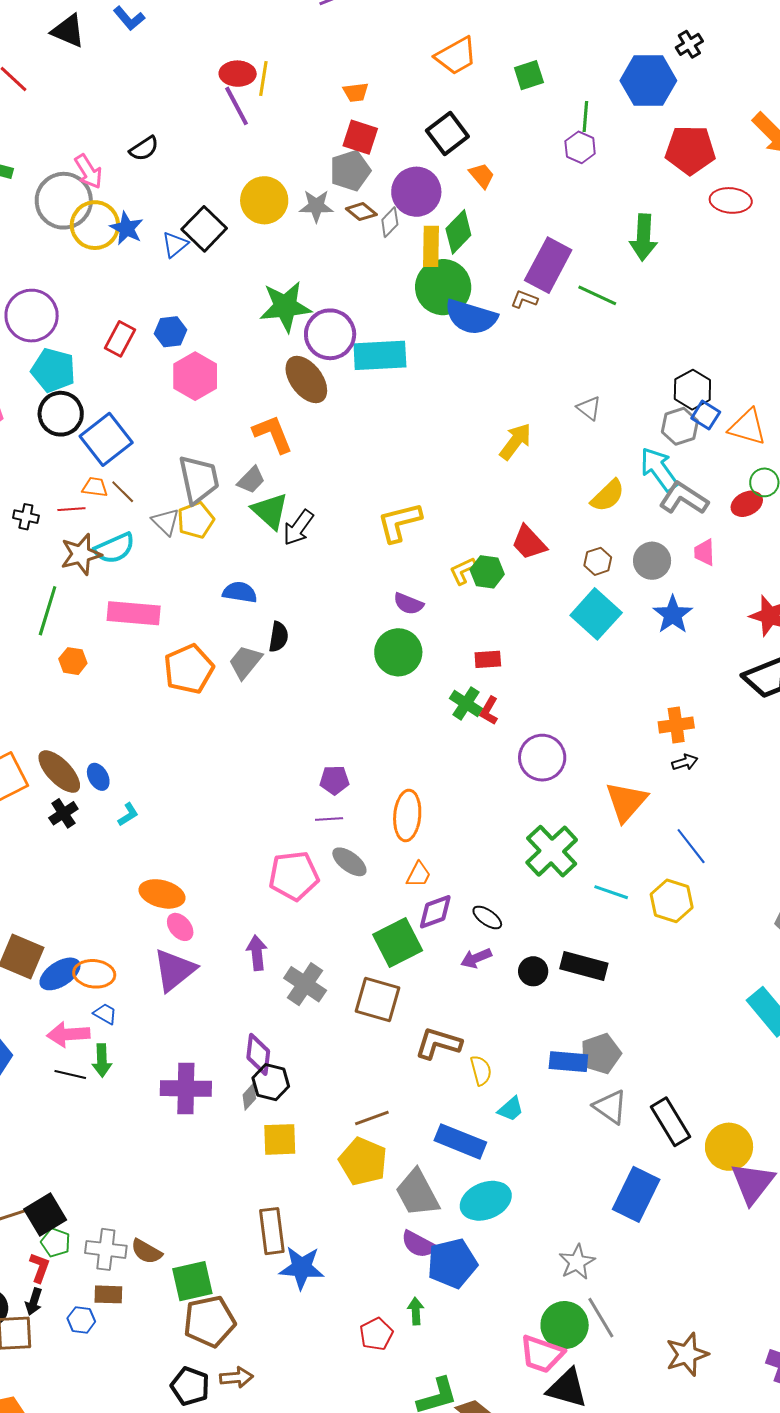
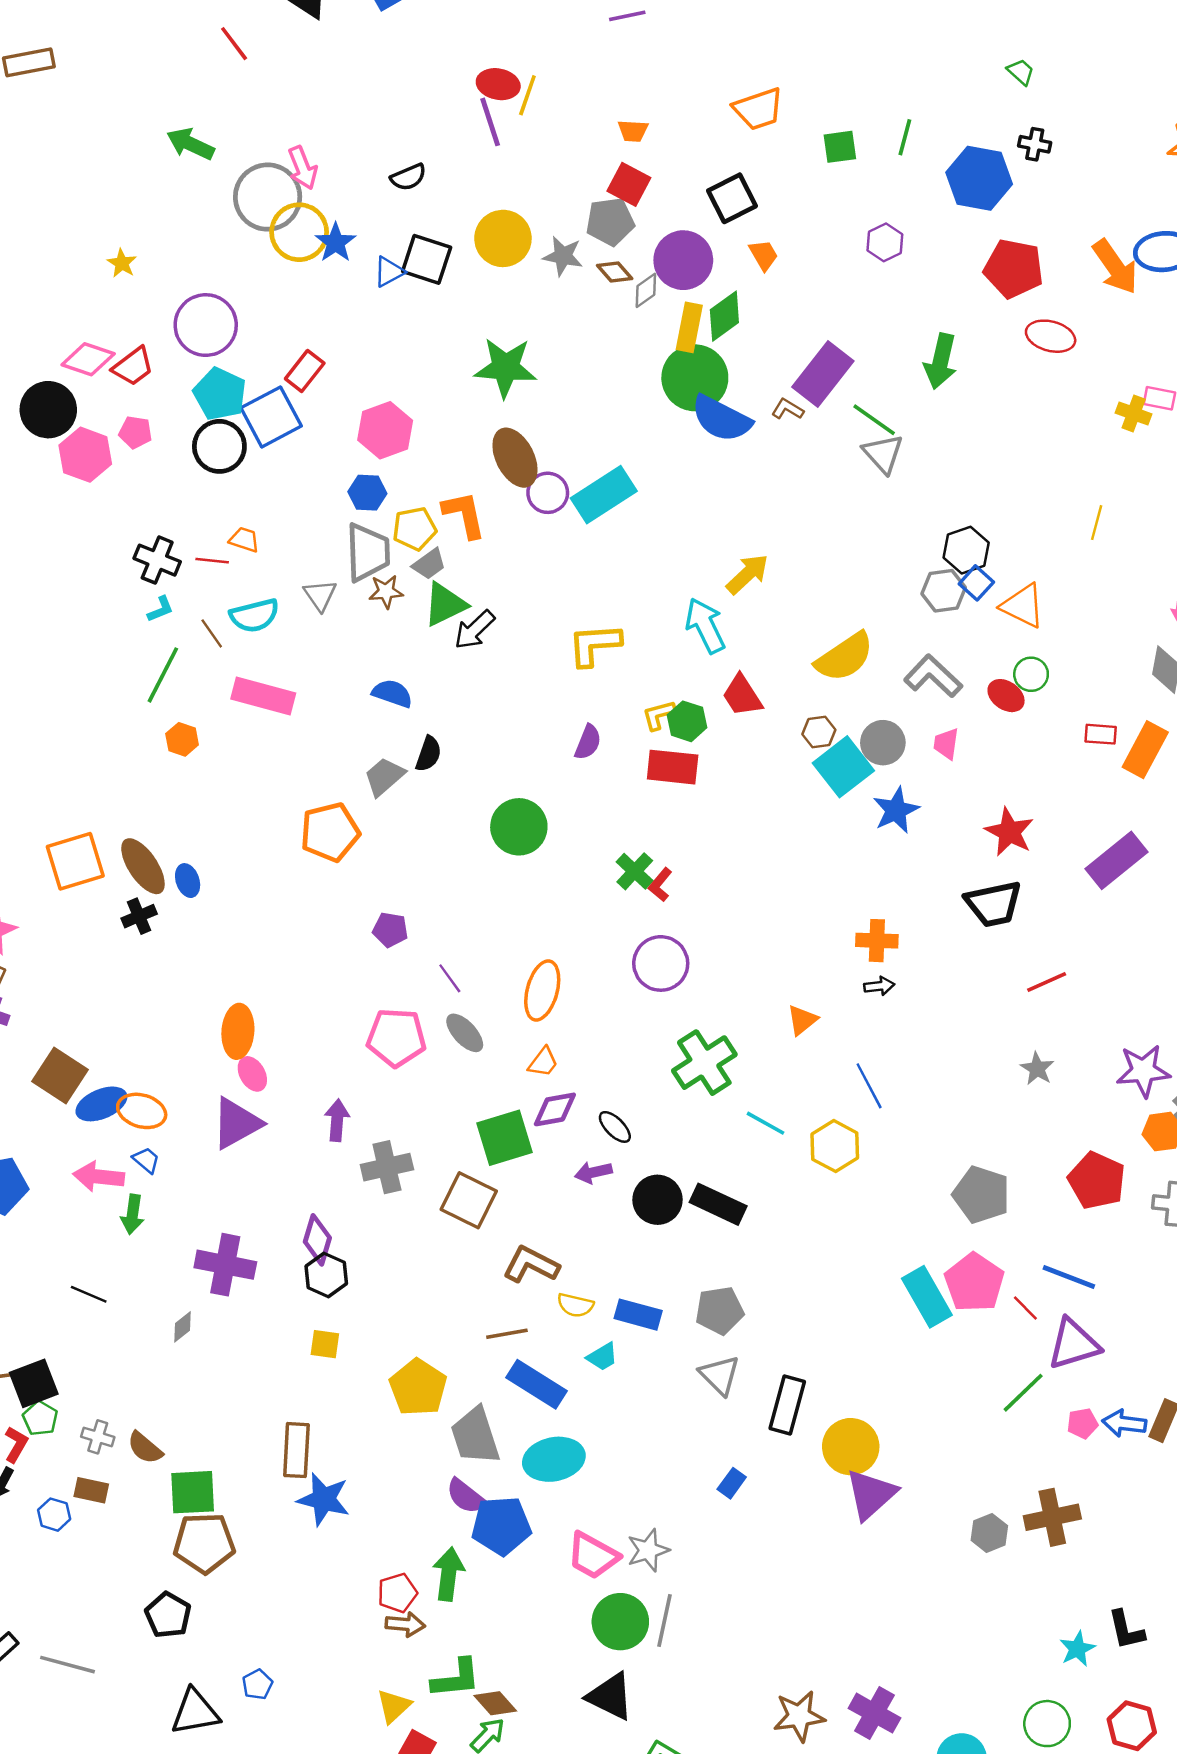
black cross: (689, 44) -> (1035, 144), turned 32
green line: (585, 117) -> (905, 137), moved
black semicircle: (144, 149) -> (408, 177), moved
black square: (204, 229) -> (427, 259), turned -36
blue hexagon: (171, 332) -> (367, 493), moved
purple circle: (330, 334) -> (548, 493), moved, size x0.7
cyan rectangle: (380, 355) -> (604, 495), moved, turned -40
gray triangle: (589, 408) -> (883, 454), moved, size x1.4
blue square: (106, 439) -> (271, 417), moved
cyan arrow: (659, 469) -> (705, 626), moved
brown line: (123, 492) -> (212, 633), moved
yellow semicircle: (608, 496) -> (845, 657), size x1.4
red ellipse: (747, 504) -> (1006, 696), turned 52
green triangle: (270, 511) -> (445, 604), turned 42
black cross: (26, 517) -> (157, 560), size x1.5
yellow pentagon: (196, 520) -> (414, 529), moved
brown star: (81, 554) -> (386, 592), moved, size x0.7
purple semicircle: (408, 604) -> (588, 742), turned -100
cyan square: (596, 614) -> (843, 767), moved
green circle: (398, 652) -> (519, 827), moved
red rectangle: (488, 659) -> (673, 767), moved, size x1.6
orange pentagon: (189, 669) -> (330, 832), moved
purple circle: (542, 758) -> (661, 963), moved
purple pentagon: (334, 780) -> (390, 930), moved
orange triangle: (626, 802) -> (802, 1020), size x0.6
cyan L-shape: (128, 814) -> (160, 609), moved
purple line: (329, 819) -> (450, 978), turned 48
orange ellipse: (162, 894) -> (238, 1031), turned 69
black circle: (533, 971) -> (657, 1200), size x1.4
gray cross: (305, 984) -> (387, 1167), turned 33
blue rectangle: (568, 1062) -> (638, 1315), moved
yellow semicircle: (481, 1070) -> (575, 1305), turned 108
black line: (70, 1074) -> (89, 1294), moved
gray diamond: (249, 1097) -> (182, 1327), moved
brown line: (372, 1118) -> (507, 1334), moved
black rectangle: (671, 1122) -> (787, 1405), turned 36
yellow square: (280, 1139) -> (325, 1344), size x0.7
blue rectangle: (636, 1194) -> (732, 1483), size x0.5
gray cross: (106, 1249) -> (98, 1437), size x0.7
green arrow: (416, 1311) -> (449, 1574), size x1.6
gray line: (601, 1318) -> (665, 1620), turned 33
pink trapezoid: (542, 1354) -> (593, 1556), moved
brown star: (687, 1354) -> (799, 1716), moved
brown arrow: (236, 1377) -> (405, 1624), moved

